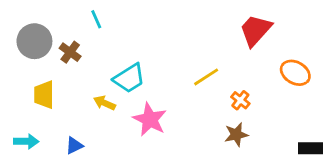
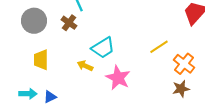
brown cross: (70, 52) -> (69, 23), moved
orange cross: (240, 100) -> (184, 64), size x1.5
blue triangle: (74, 146) -> (50, 97), moved

